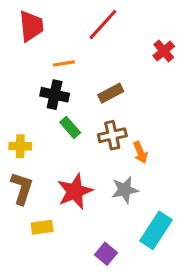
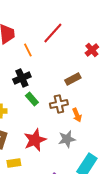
orange line: (64, 63) -> (28, 50), moved, turned 72
brown rectangle: (111, 93) -> (73, 79), moved
black cross: (55, 95) -> (22, 78), turned -36

